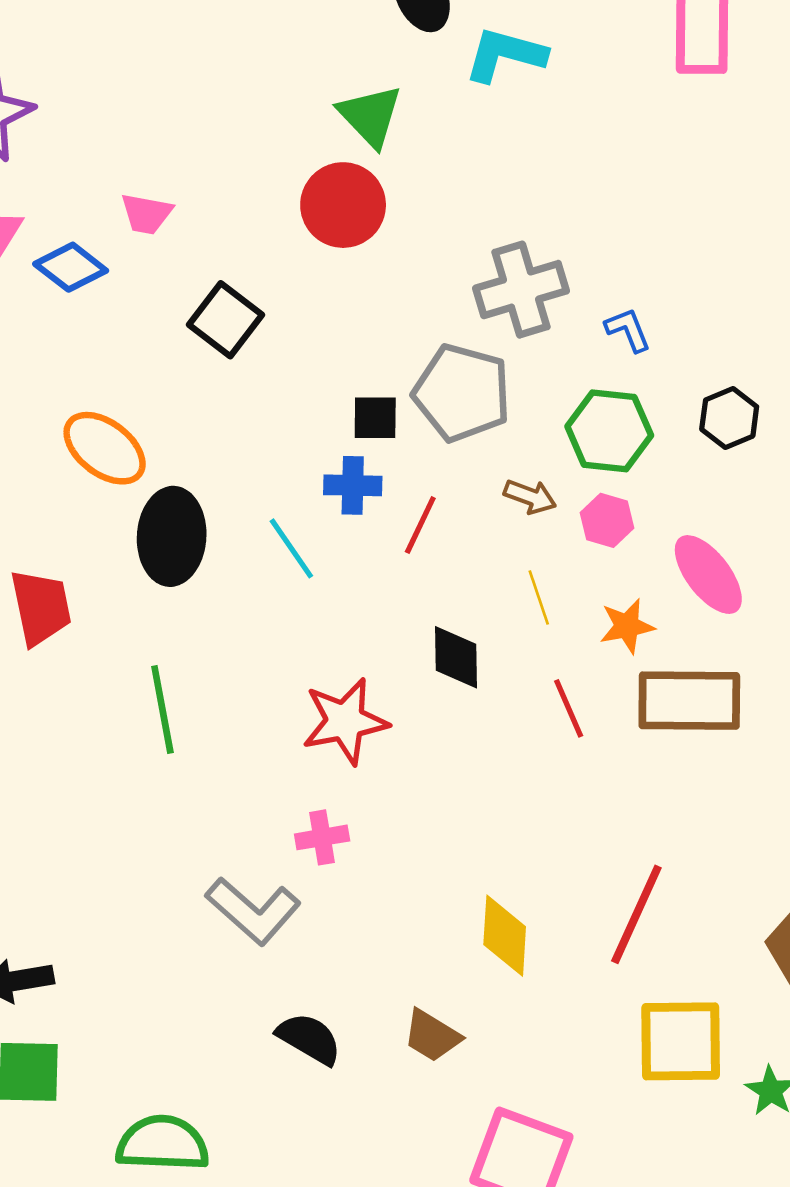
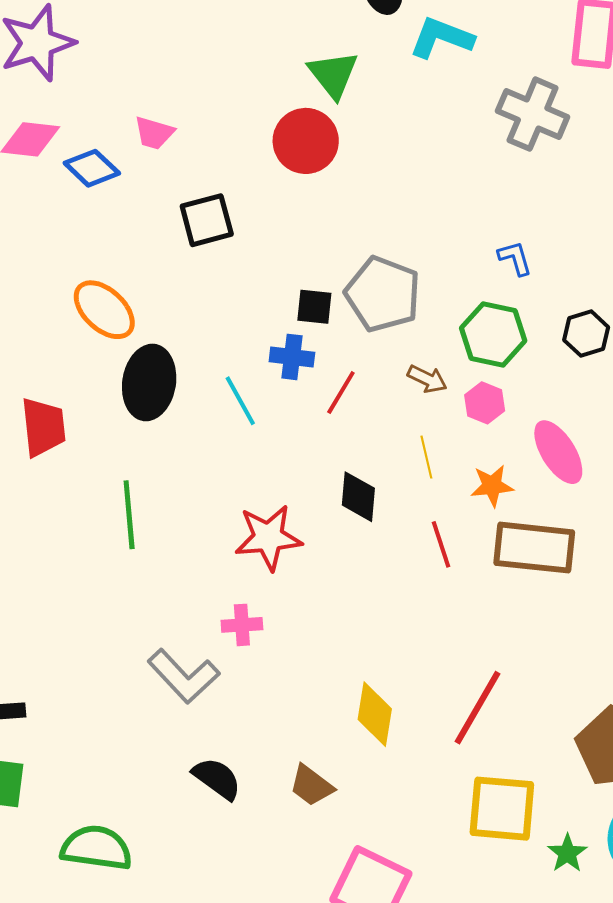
gray cross: (521, 290) -> (533, 114), moved, turned 34
black square: (225, 320) -> (207, 220), turned 32

